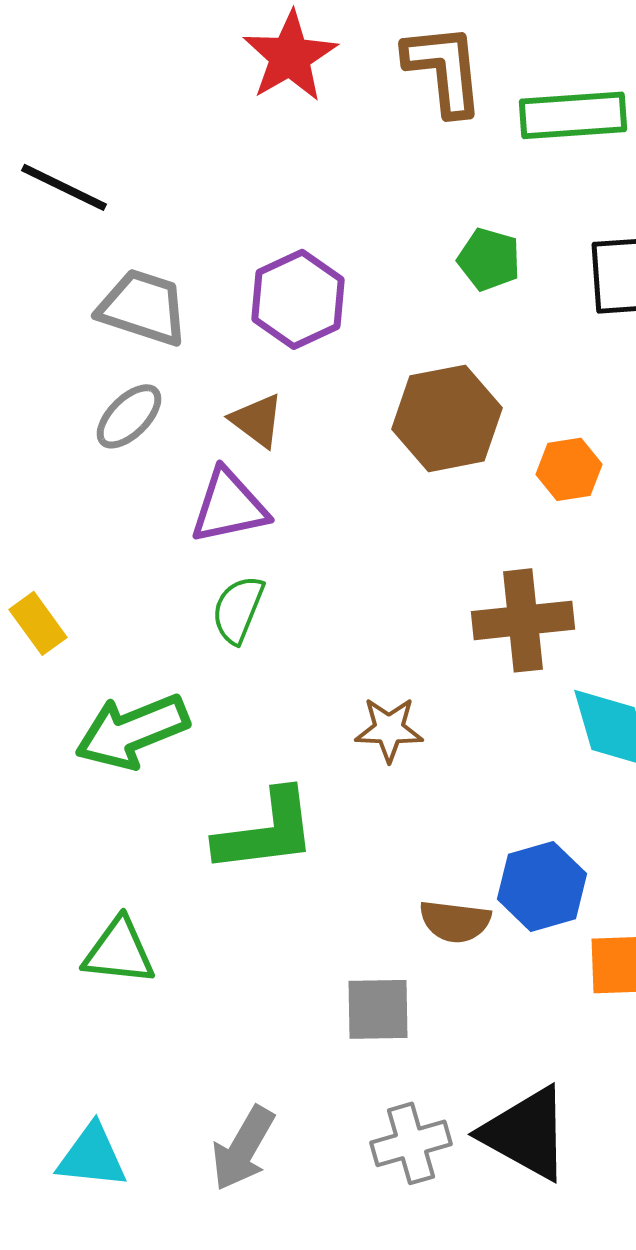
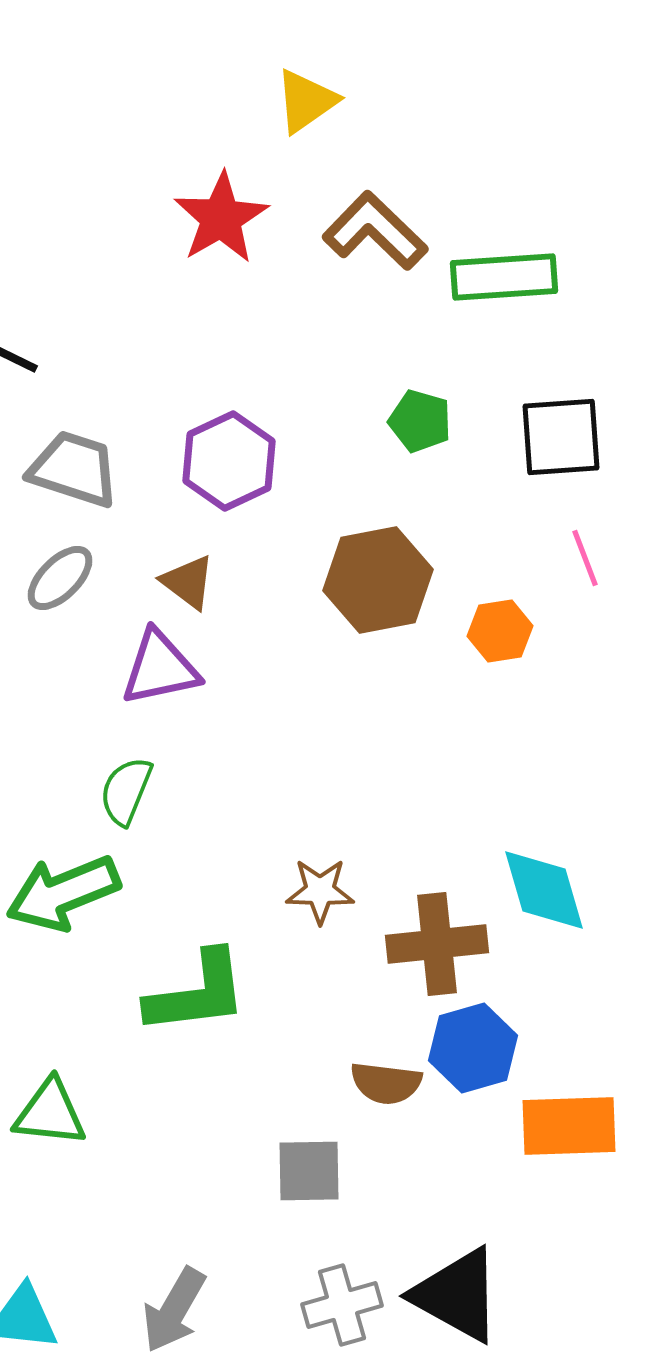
brown L-shape: (444, 69) -> (375, 231), turned -40
green semicircle: (238, 609) -> (126, 791), moved
brown cross: (523, 620) -> (437, 944), moved

